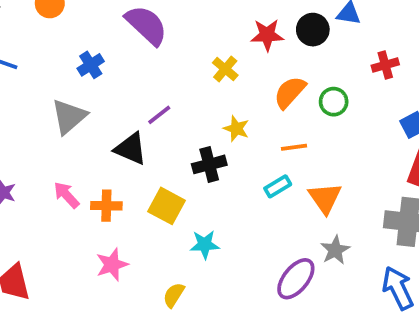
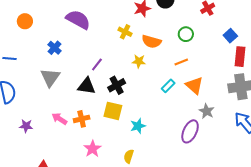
orange semicircle: (290, 92) -> (151, 42), moved, turned -102
orange line: (294, 147) -> (181, 62), moved
black cross: (209, 164) -> (117, 85), moved

